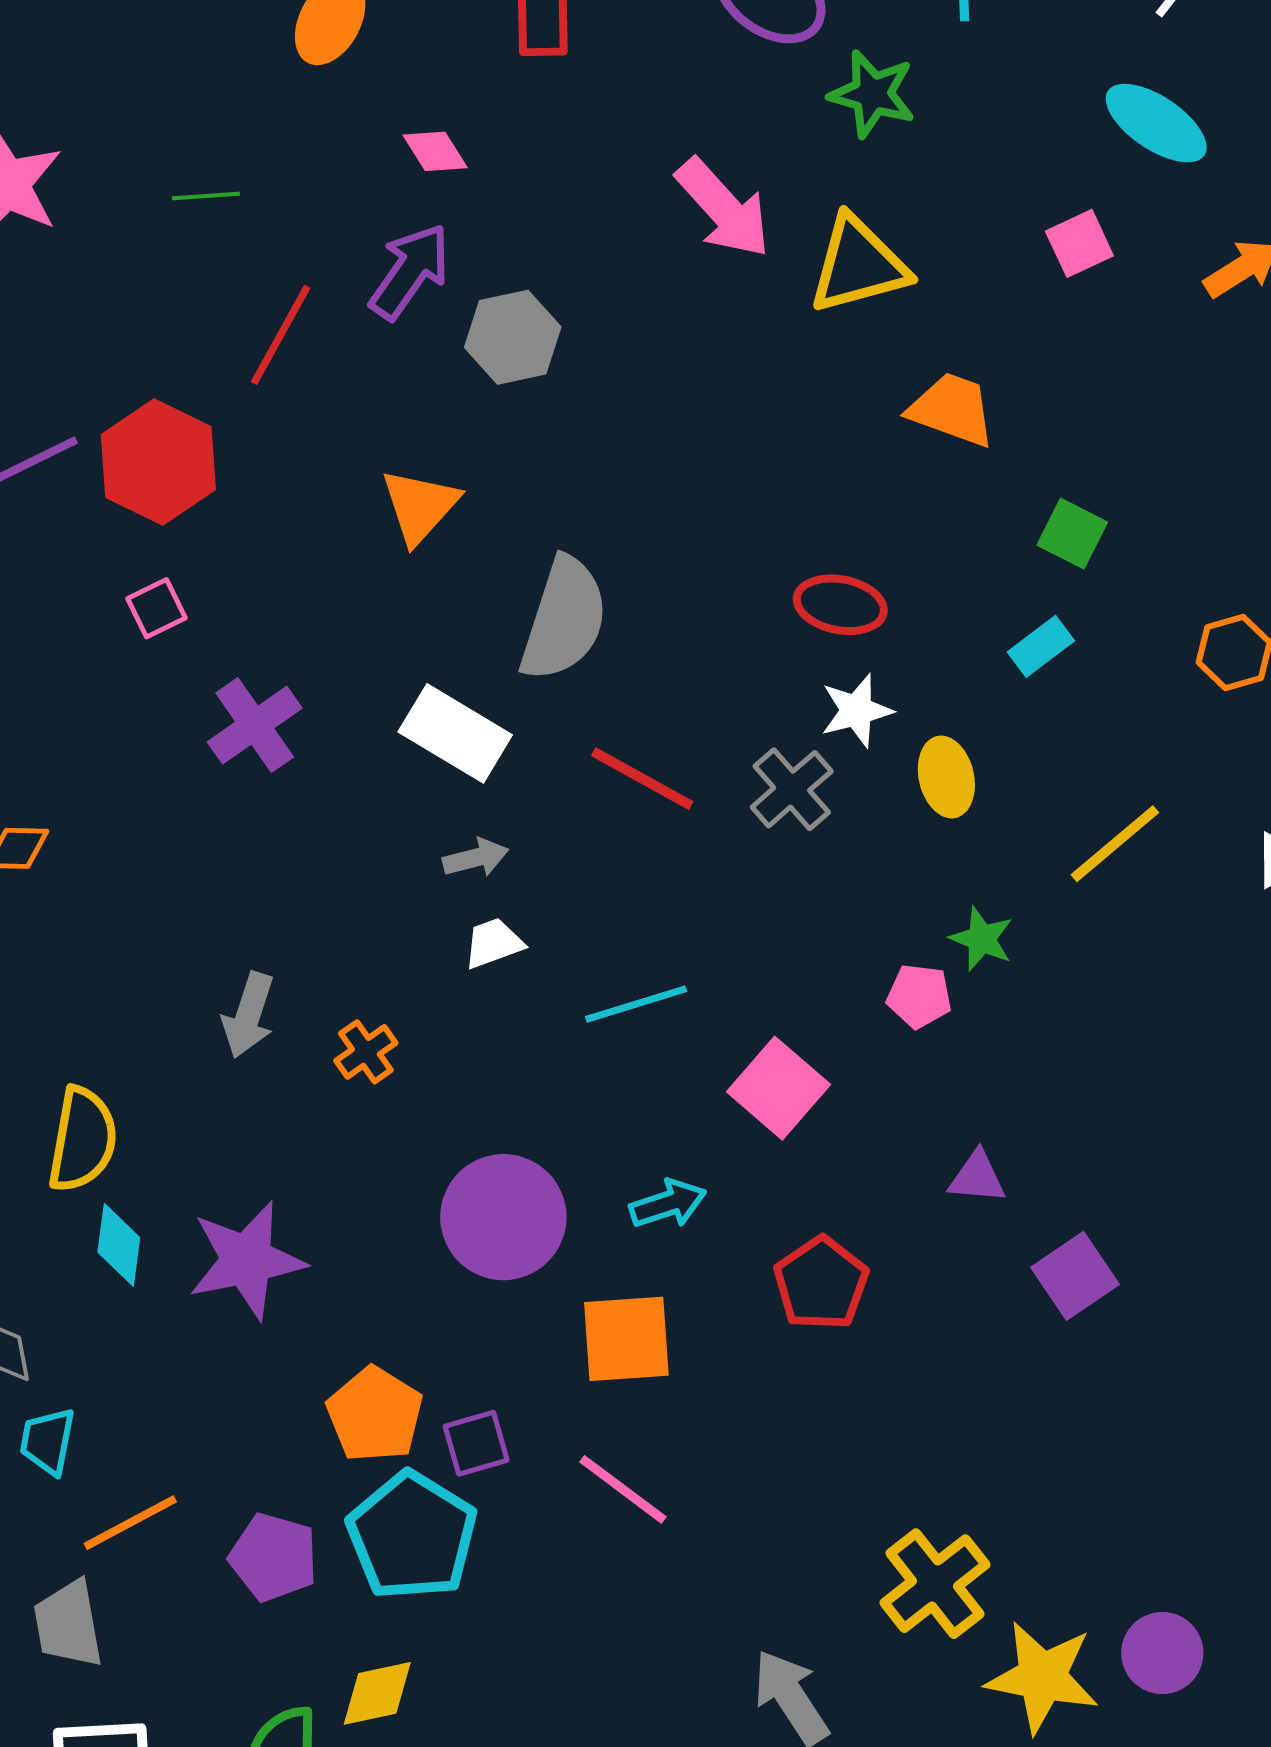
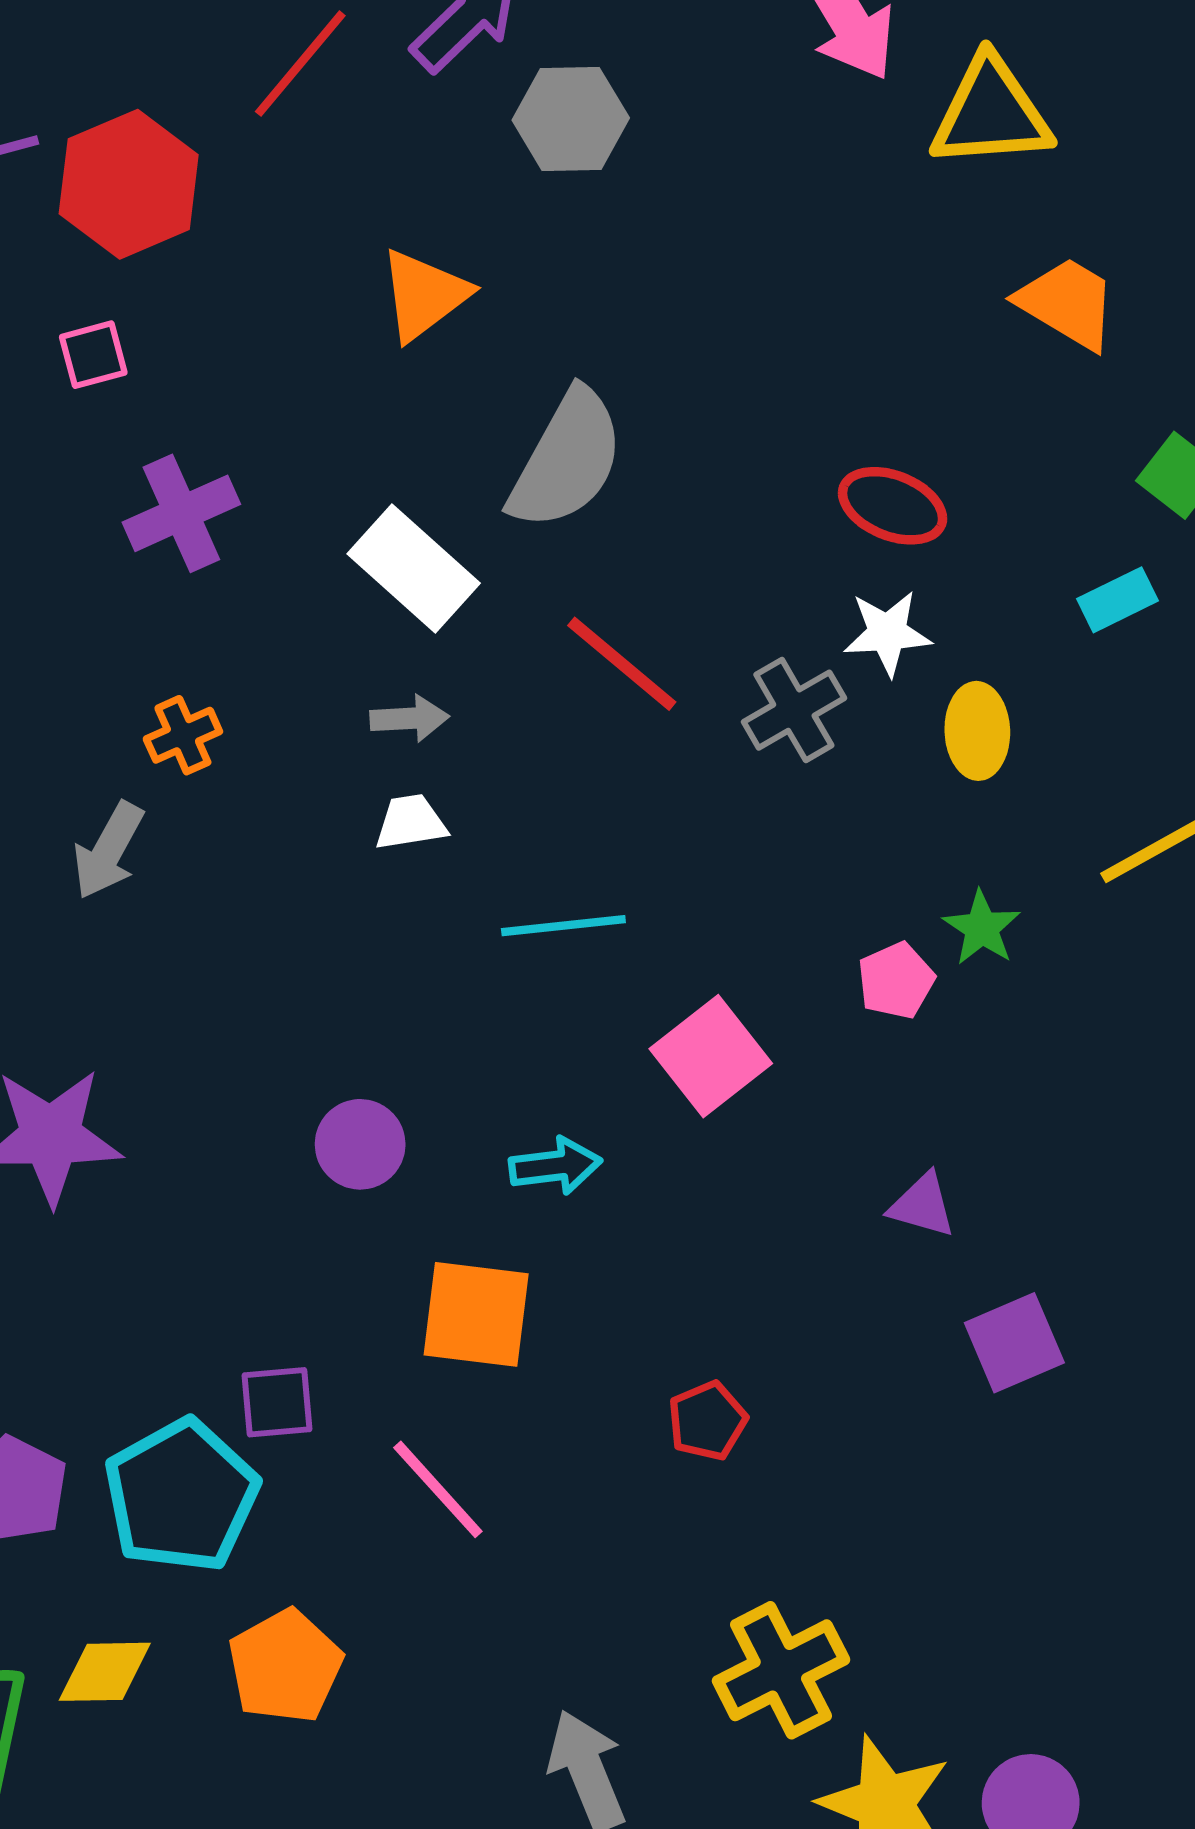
pink pentagon: (919, 996) -> (896, 981), turned 30
orange cross: (366, 1052) -> (183, 735), moved
purple circle: (503, 1217) -> (360, 1144), size x0.6
red pentagon: (821, 1283) -> (707, 1421), moved, size x0.7
orange pentagon: (375, 1415) -> (285, 1666), moved

